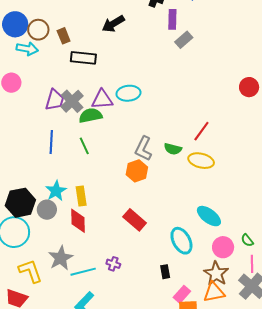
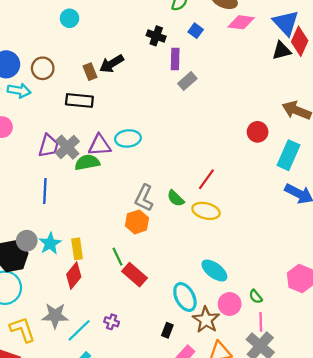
brown circle: (38, 30) -> (43, 68), moved
brown rectangle: (64, 36) -> (90, 72), moved
green line: (84, 146) -> (117, 257), moved
green semicircle: (173, 149) -> (176, 198), turned 30
gray circle: (47, 210) -> (27, 241), moved
red diamond: (78, 221) -> (74, 276), turned 40
gray star: (61, 258) -> (55, 316), turned 30
cyan line: (83, 272) -> (79, 330), turned -30
black rectangle: (165, 272) -> (167, 330), turned 32
brown star: (216, 274) -> (206, 320), moved

